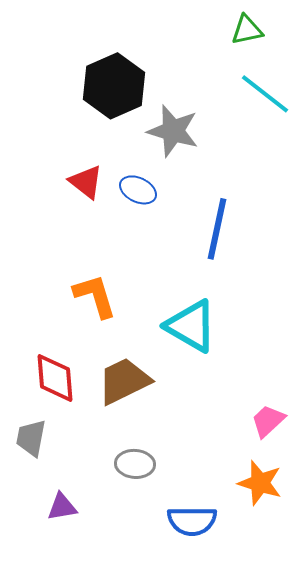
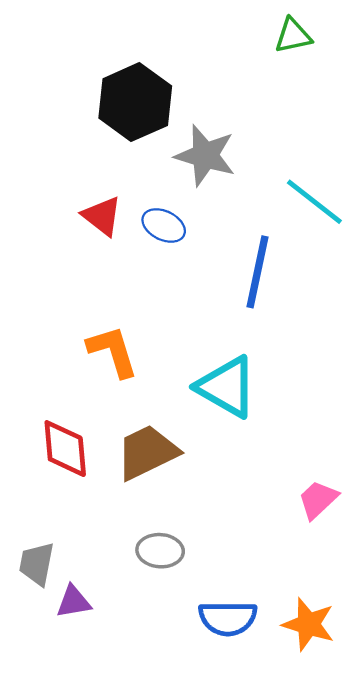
cyan line: (265, 94) -> (314, 202), moved
gray trapezoid: (31, 438) -> (37, 564), moved
orange star: (260, 483) -> (308, 624), moved

